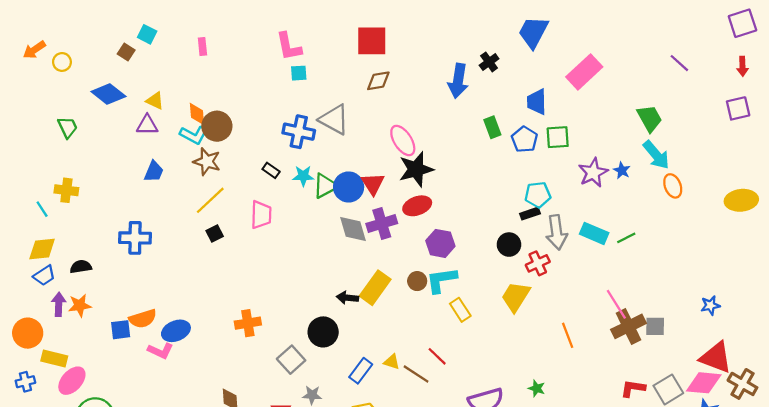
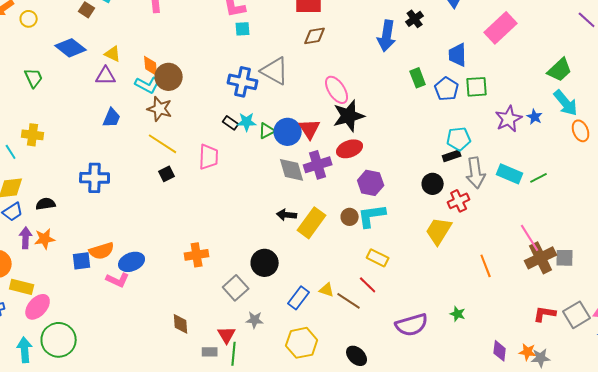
green trapezoid: (650, 118) -> (560, 70), turned 76
black rectangle: (271, 170) -> (231, 123), moved
green triangle: (325, 186) -> (267, 131), size x0.7
yellow line: (210, 200) -> (163, 144), turned 76
black arrow: (347, 298) -> (287, 215), moved
yellow rectangle: (460, 310) -> (378, 258), moved, turned -30

